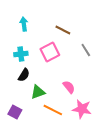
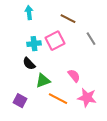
cyan cross: (21, 54) -> (34, 44), moved
black semicircle: (24, 75) -> (29, 64), turned 104

